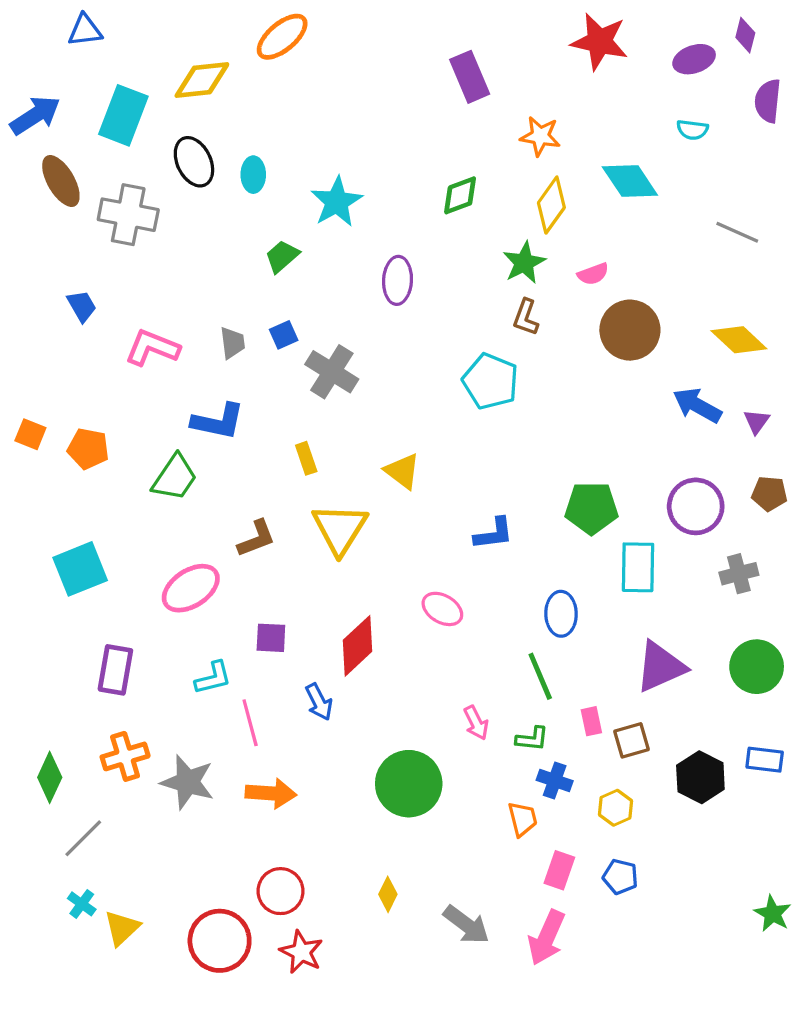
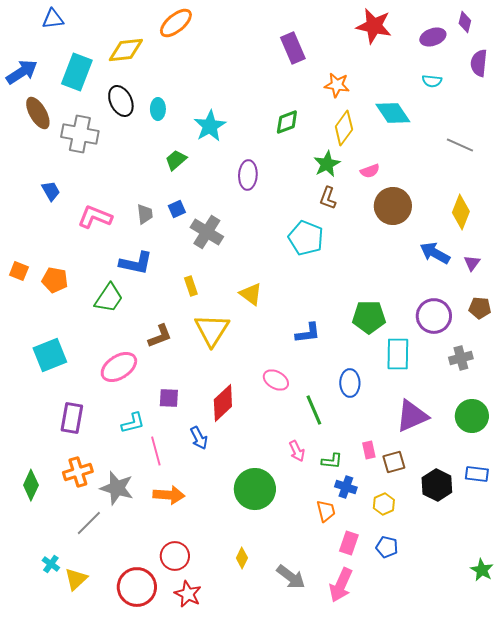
yellow diamond: (739, 340) -> (461, 212), turned 68
green line: (540, 676) -> (314, 410), moved
gray line: (83, 838) -> (89, 523), moved

